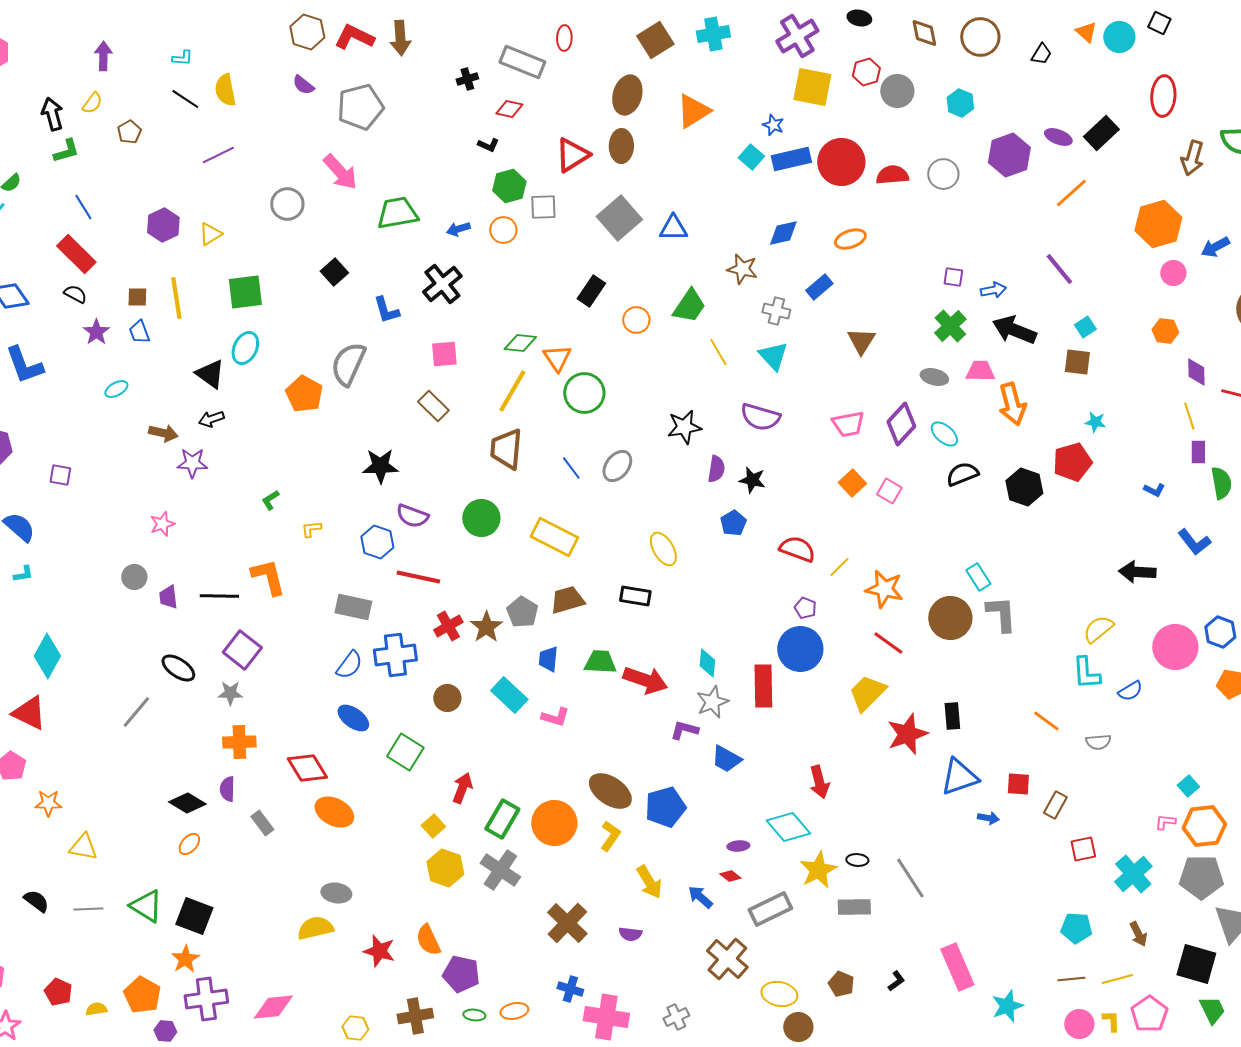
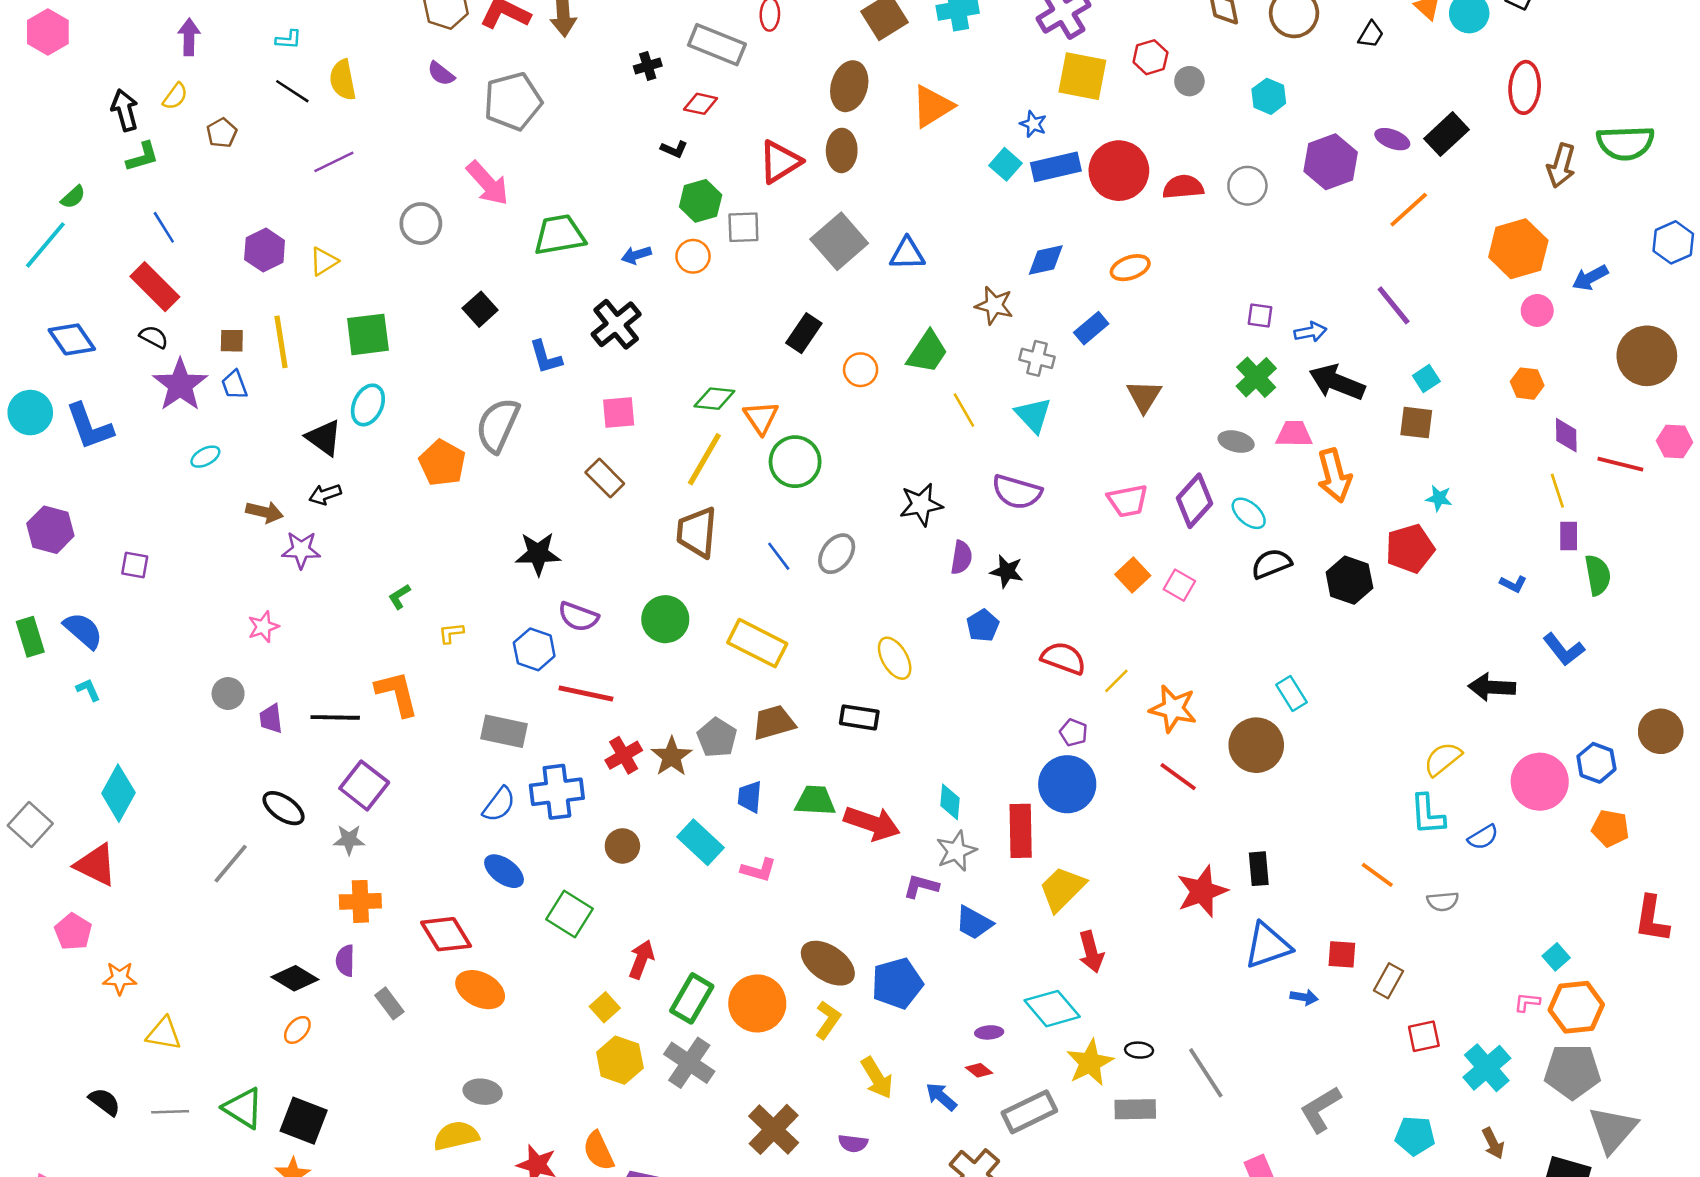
gray circle: (897, 91) -> (1189, 81), size x0.7
purple star: (96, 332) -> (180, 385), size x1.6
cyan L-shape: (23, 574) -> (88, 690), turned -105
gray L-shape: (1001, 614) -> (1320, 1109), moved, turned -117
yellow trapezoid: (867, 693) -> (1062, 889), moved

